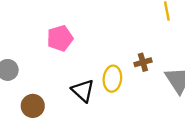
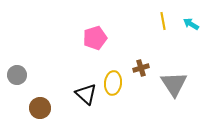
pink pentagon: (60, 38) -> (95, 38), moved

